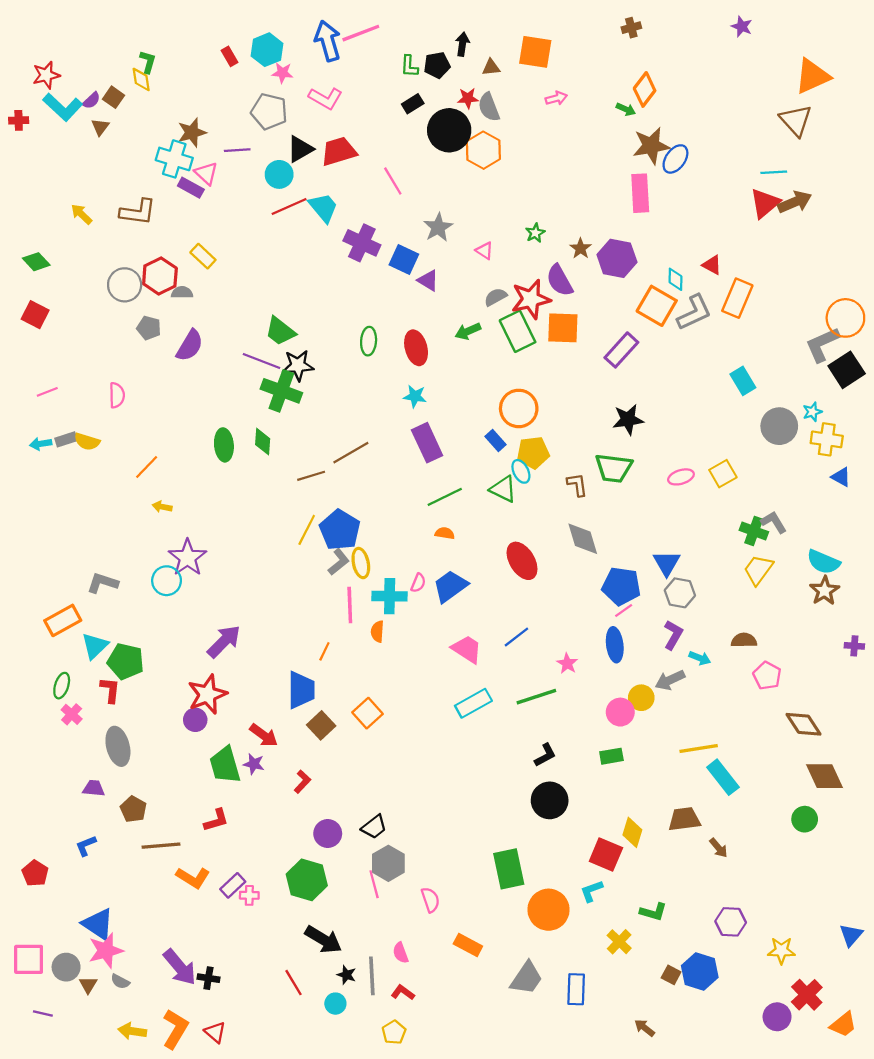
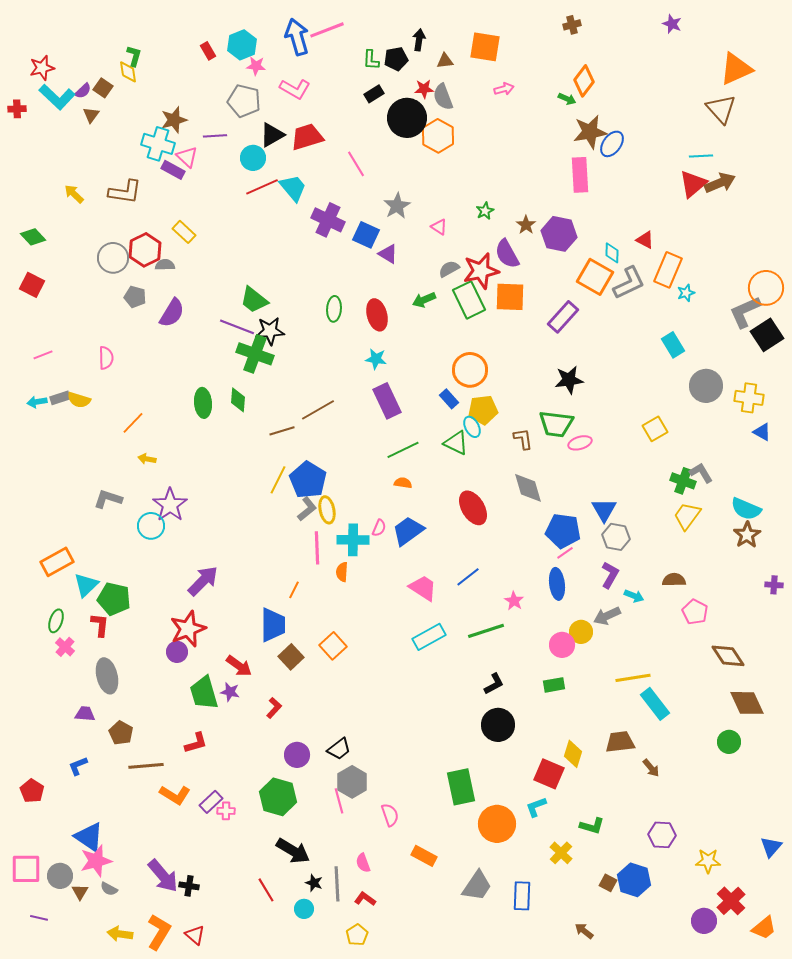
cyan star: (812, 412) -> (686, 293), moved
pink ellipse: (681, 477) -> (580, 443), moved
gray L-shape: (102, 583) -> (108, 499), moved

